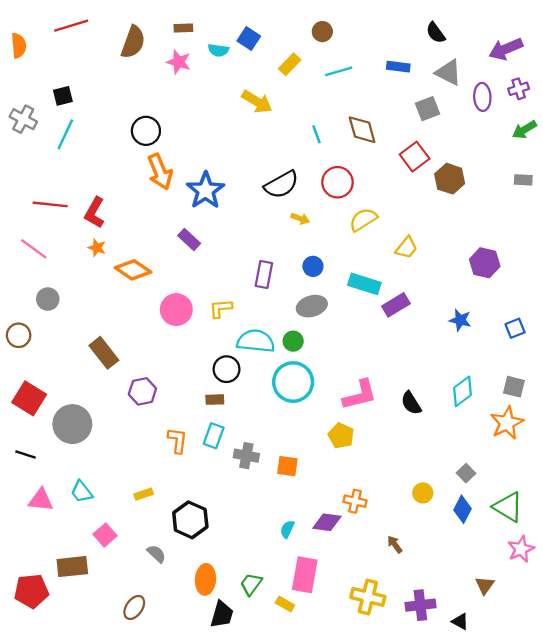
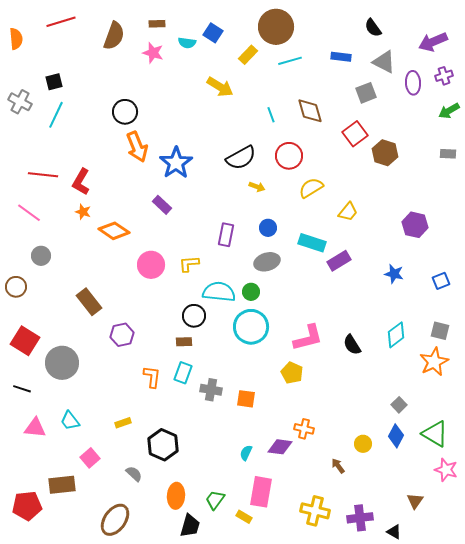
brown circle: (322, 32) -> (276, 27), size x2.0
yellow circle: (423, 493) -> (363, 444), moved
pink star: (521, 549) -> (446, 470), turned -30
brown ellipse: (134, 607) -> (115, 520), size x1.5

